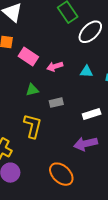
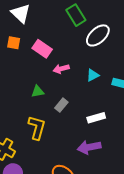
pink rectangle: (28, 57) -> (42, 49), moved
cyan triangle: (87, 72) -> (93, 75), turned -32
gray rectangle: (56, 103) -> (61, 105), turned -40

